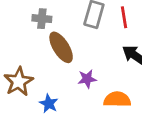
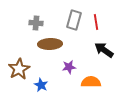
brown ellipse: (61, 47) -> (50, 44), turned -60

